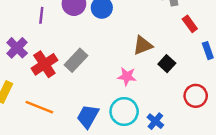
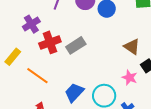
brown triangle: (143, 45) -> (132, 47), turned 42
pink star: (127, 76) -> (130, 78), moved

